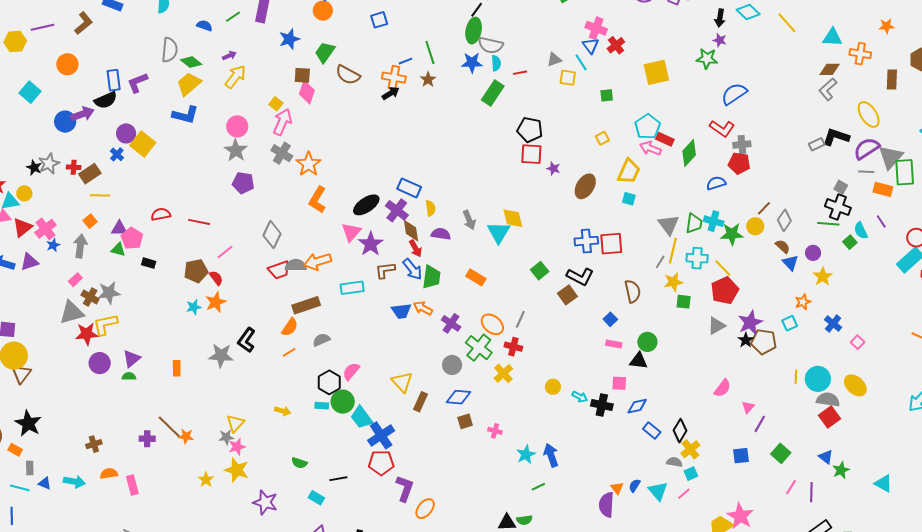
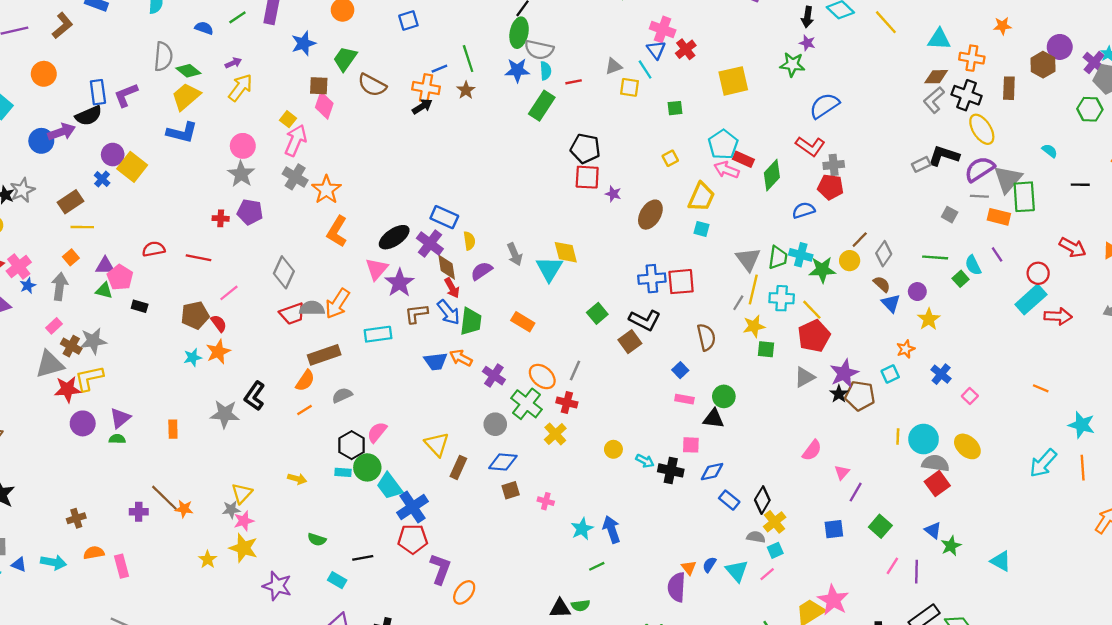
red cross: (74, 167) -> (221, 218), moved
black cross: (838, 207) -> (967, 95), moved
purple semicircle: (441, 234) -> (482, 271), turned -42
orange arrow: (318, 261) -> (337, 304), turned -40

